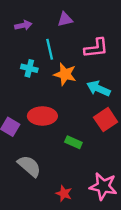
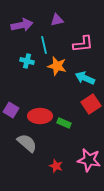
purple arrow: (23, 25) -> (22, 25), size x1.5
red ellipse: (42, 116) -> (40, 116), moved

